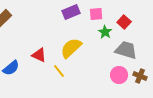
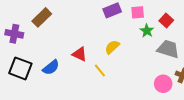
yellow semicircle: (71, 48) -> (112, 47), size x0.7
pink circle: (119, 75) -> (163, 84), moved

